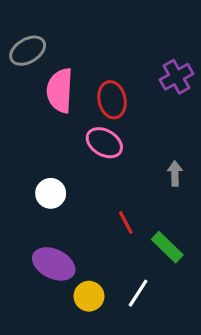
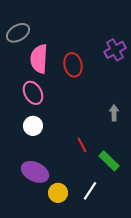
pink ellipse: (104, 143) -> (33, 93), moved, turned 30

